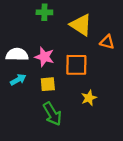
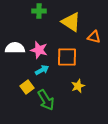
cyan arrow: (18, 80) -> (42, 70), moved
yellow square: (48, 84) -> (27, 87), moved, turned -32

